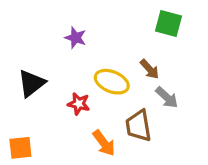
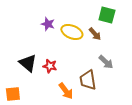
brown arrow: (150, 69) -> (95, 34), moved
yellow ellipse: (112, 82) -> (72, 32), moved
black triangle: (31, 83) -> (28, 63), moved, turned -42

